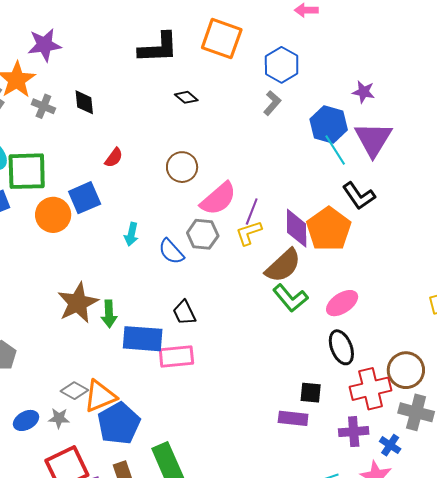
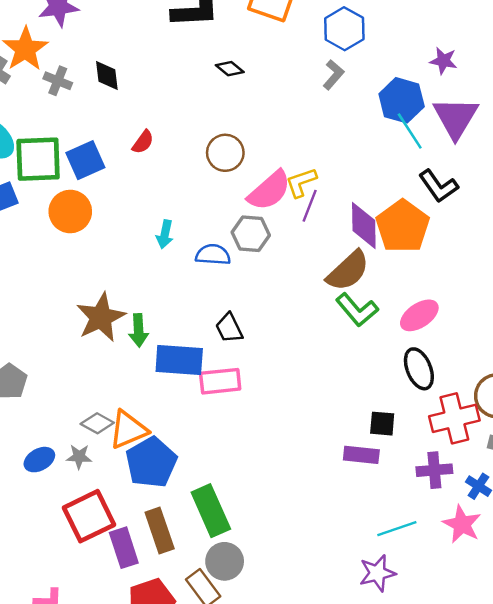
blue square: (85, 198) -> (85, 160), moved
yellow L-shape: (249, 233) -> (301, 182), moved
blue semicircle: (171, 251) -> (213, 255), turned 136

